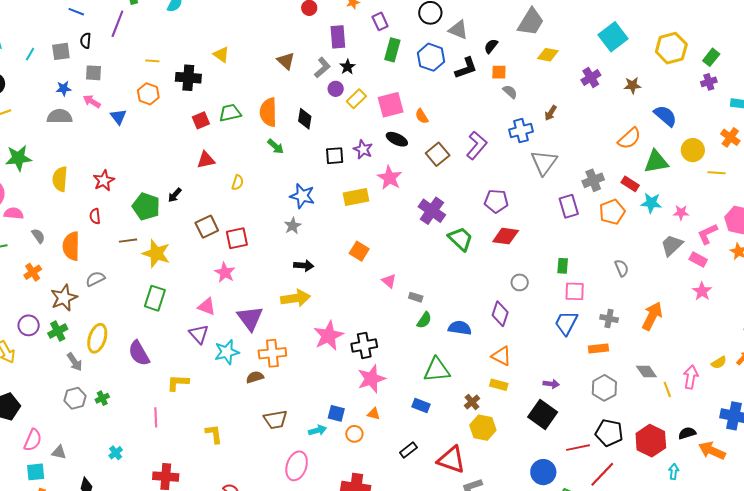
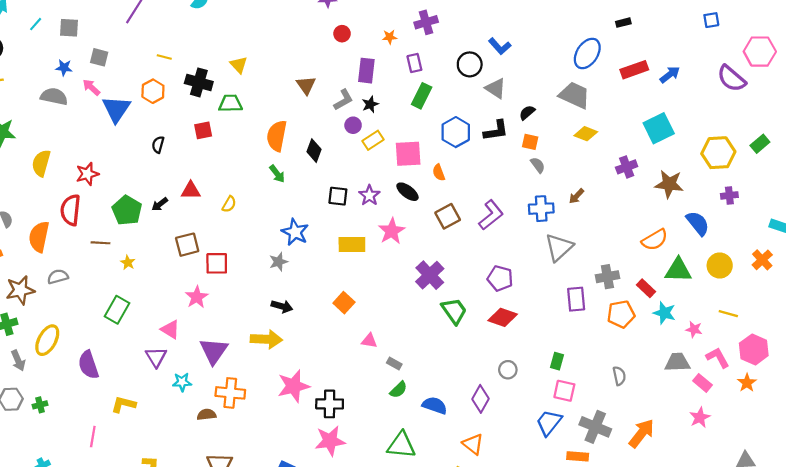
gray trapezoid: (531, 22) -> (575, 95), turned -108
black semicircle: (86, 41) -> (158, 145), moved
blue hexagon: (431, 57) -> (456, 132), moved
green rectangle: (711, 57) -> (760, 144), moved
purple cross: (709, 82) -> (729, 195), moved
brown star: (632, 85) -> (669, 184), size x1.5
green trapezoid: (230, 113) -> (230, 103), moved
blue triangle: (118, 117) -> (116, 109), size x1.6
red triangle: (206, 160) -> (191, 191), moved
yellow line: (716, 173) -> (728, 314), moved
red semicircle: (95, 216) -> (71, 210), size x1.8
pink L-shape: (707, 234) -> (718, 358), turned 75
gray trapezoid: (672, 245) -> (677, 362), turned 30
yellow star: (156, 253) -> (128, 262), size x0.5
pink triangle: (389, 281) -> (369, 341), turned -42
gray cross: (609, 319) -> (595, 427), size x1.6
cyan star: (227, 352) -> (182, 382), size x0.7

